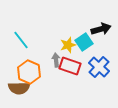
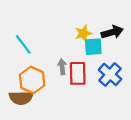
cyan square: (84, 42) -> (93, 47), turned 30
yellow star: (68, 45) -> (83, 33), moved
red rectangle: (70, 66) -> (78, 73), turned 70

